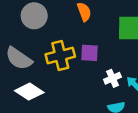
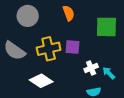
white diamond: (29, 92) -> (41, 81), moved

